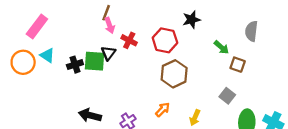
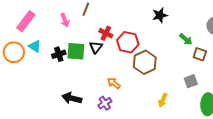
pink arrow: (110, 25) -> (65, 20), moved
red hexagon: (165, 40) -> (128, 42), moved
black triangle: (108, 53) -> (96, 47), moved
gray square: (227, 96) -> (191, 81), turned 32
orange arrow: (163, 110) -> (114, 83), moved, turned -96

